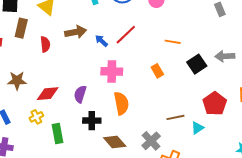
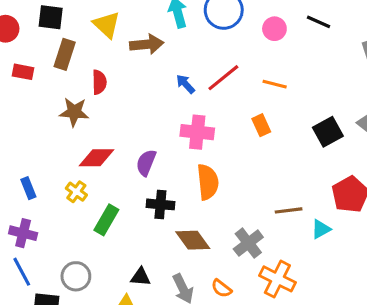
brown arrow: (76, 32) -> (147, 44), moved
orange line: (173, 42) -> (275, 84), moved
orange rectangle: (157, 71) -> (261, 125), moved
brown star: (17, 81) -> (74, 112), moved
yellow cross: (36, 117) -> (76, 192), turned -32
green rectangle: (57, 134) -> (106, 220), turned 36

